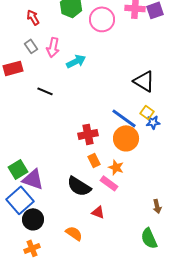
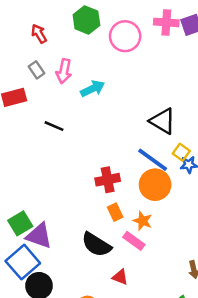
black triangle: (144, 81) -> (163, 121), moved

